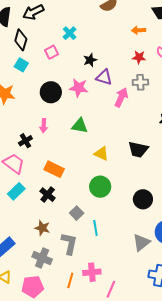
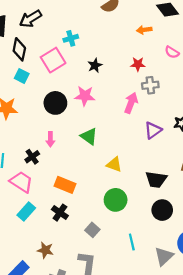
cyan cross: (70, 33) -> (71, 38), turned 32
pink square: (52, 52) -> (53, 60), size x1.6
red star: (139, 57) -> (138, 64), moved
purple triangle: (104, 77) -> (153, 130), moved, turned -48
green triangle: (80, 126) -> (89, 136), turned 30
black trapezoid: (138, 149) -> (156, 180), moved
brown star: (42, 228) -> (45, 250), moved
cyan line: (95, 228) -> (132, 242), moved

